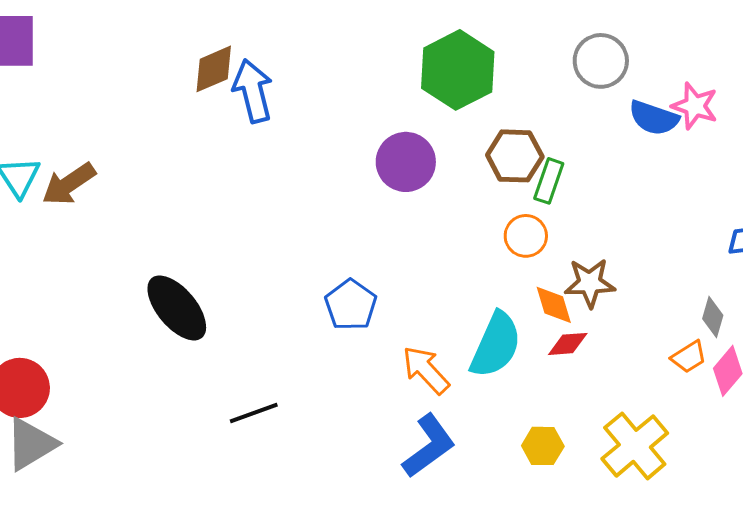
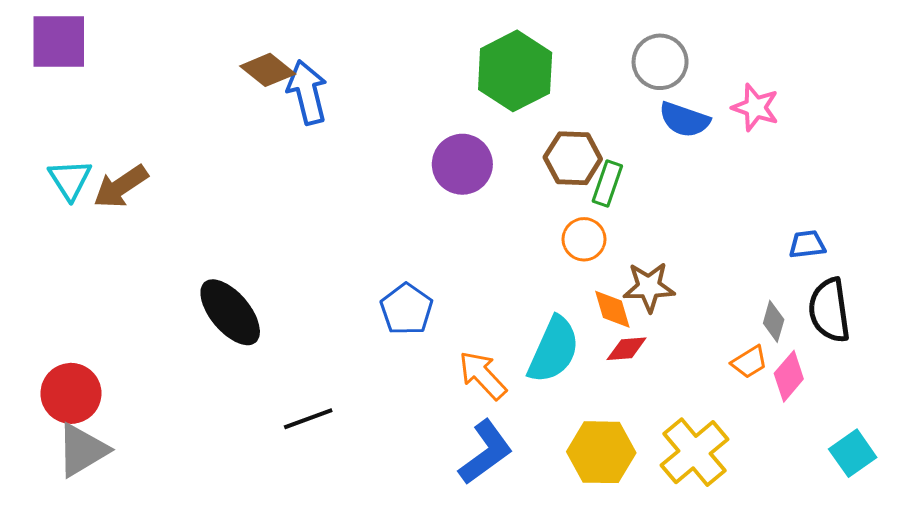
brown diamond: (214, 69) -> (268, 70), turned 62
blue semicircle: (654, 118) -> (684, 120), moved
yellow hexagon: (543, 446) -> (601, 452), size x1.6

